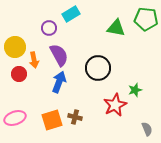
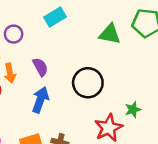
purple circle: (49, 28) -> (14, 34), moved
purple semicircle: (59, 55) -> (40, 67), size x0.7

